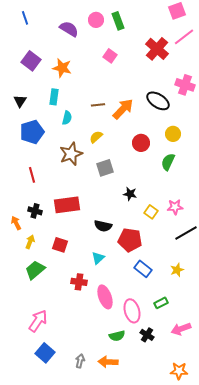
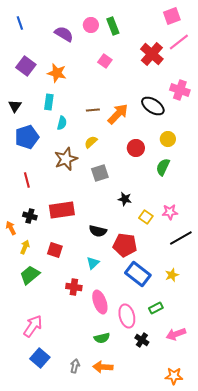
blue rectangle: (143, 269) -> (138, 274), size x1.4
green semicircle: (117, 336) -> (102, 338), moved

